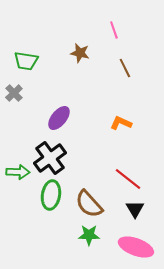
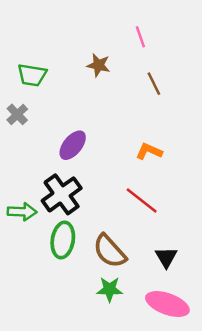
red line: (128, 179) -> (142, 201), moved

